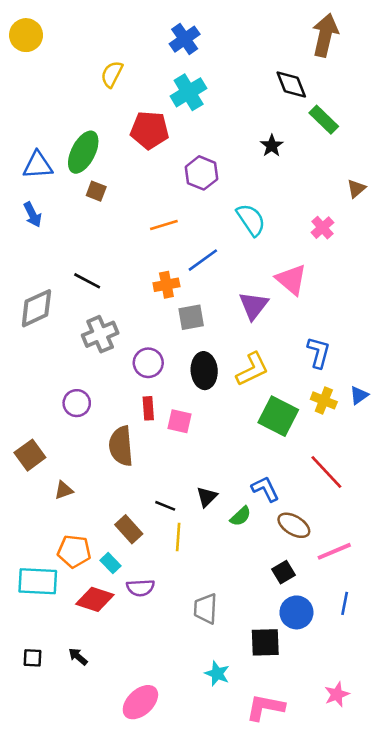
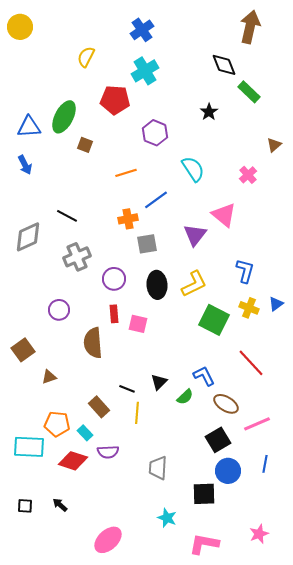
brown square: (96, 191) -> (85, 145), moved
black square: (283, 572) -> (218, 440), size x1.4

